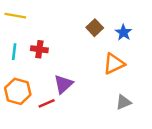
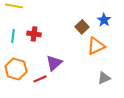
brown square: (95, 28) -> (82, 27), moved

